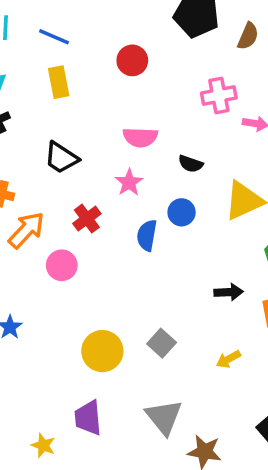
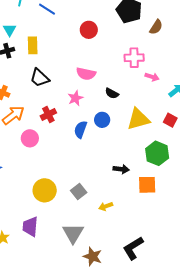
yellow rectangle: (59, 82) -> (33, 45), moved
yellow arrow: (228, 359) -> (106, 206), moved

